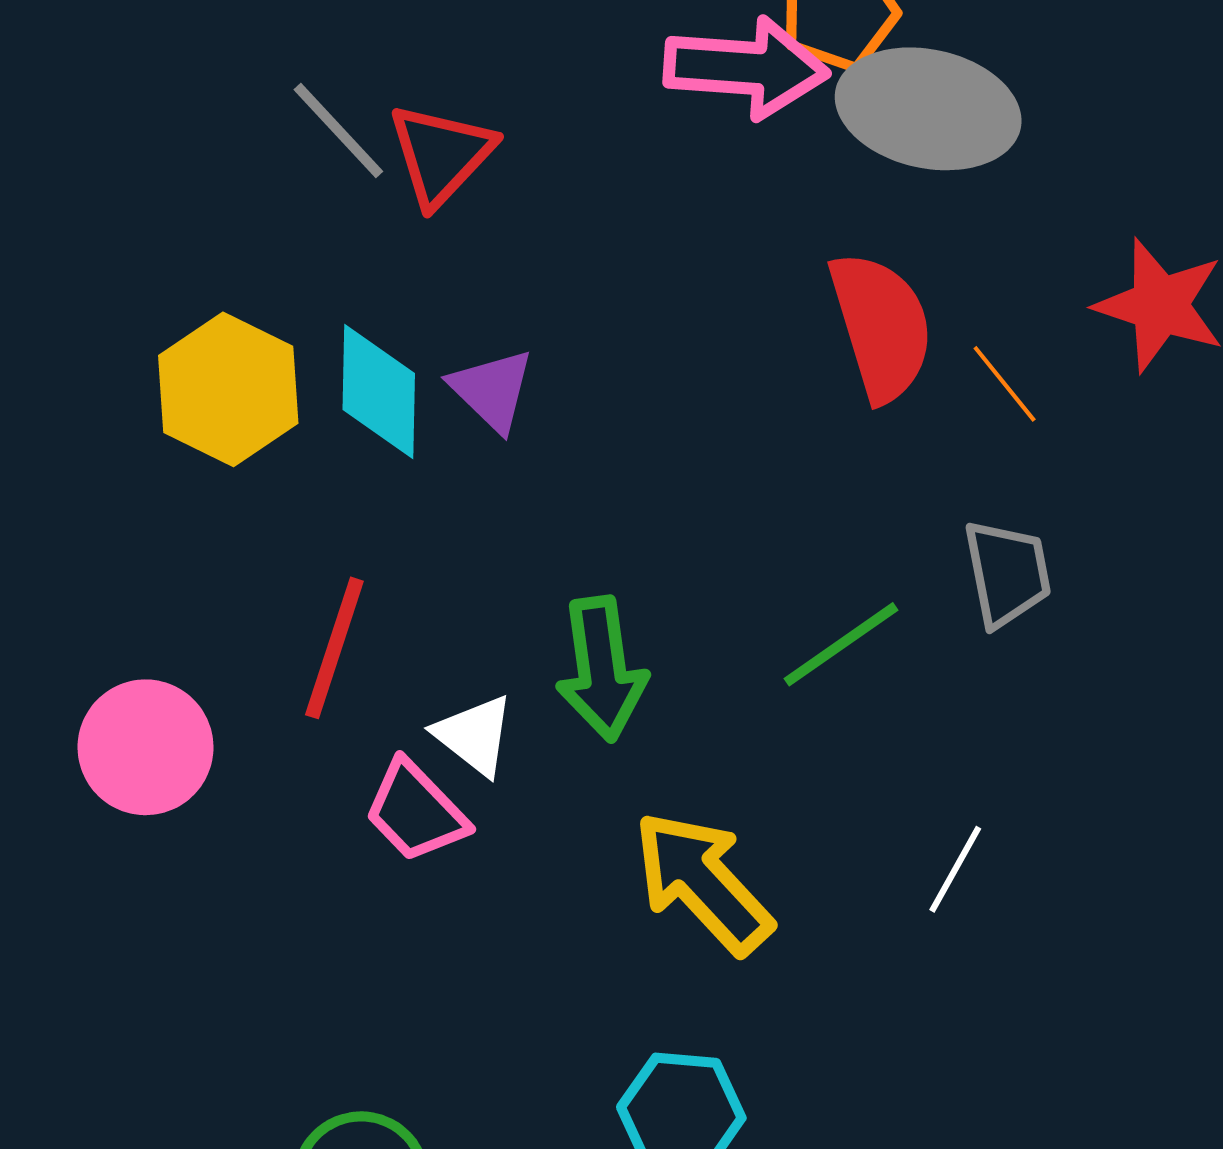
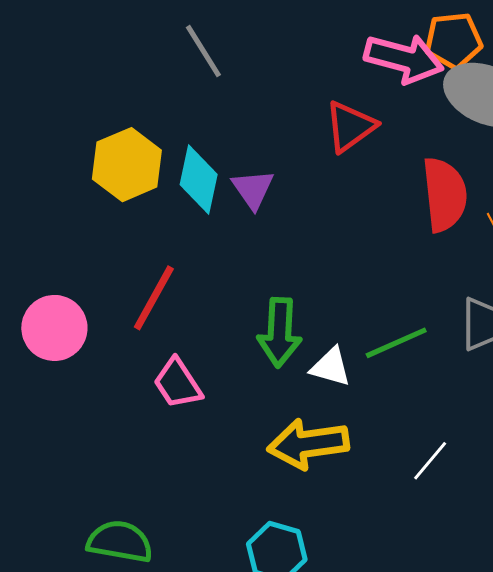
red triangle: (441, 154) -> (350, 127), moved
white triangle: (474, 735) -> (331, 367), moved, turned -33
yellow arrow: (703, 882) -> (308, 444), turned -66

